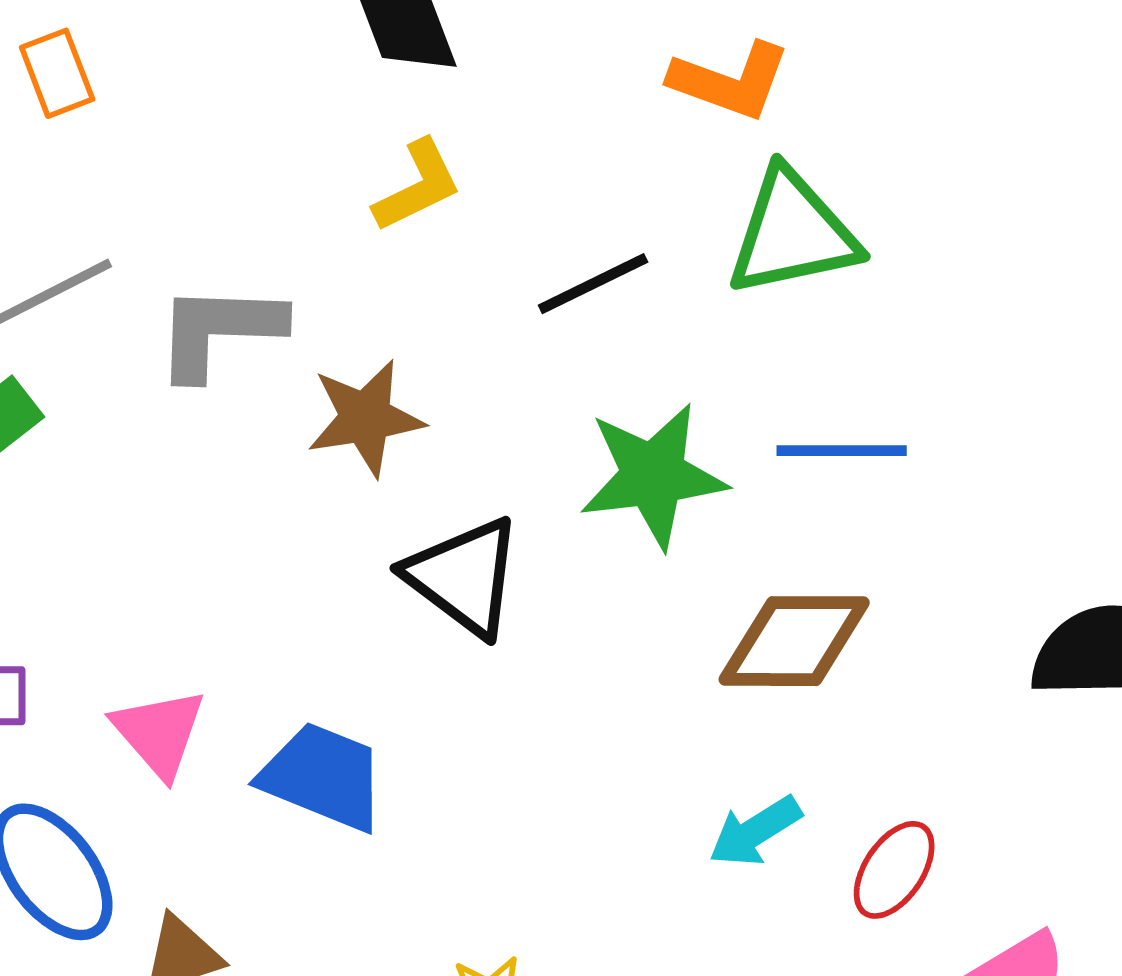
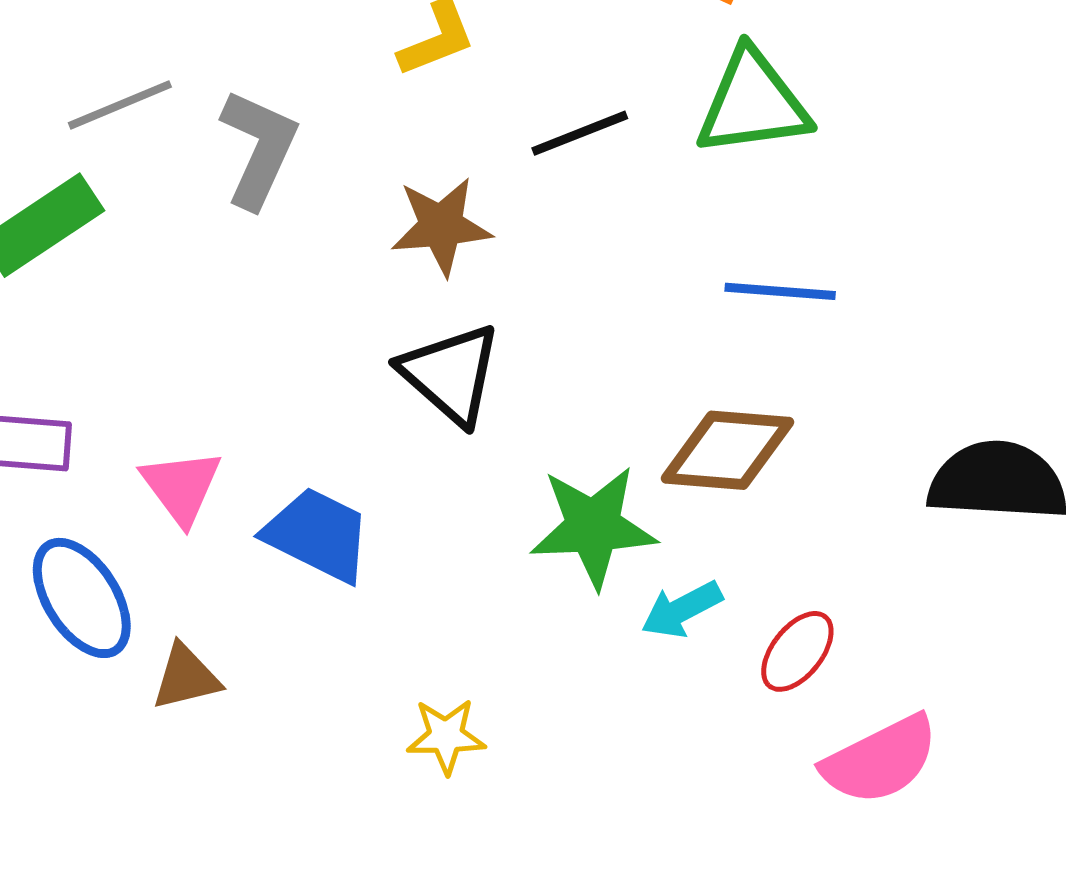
gray L-shape: (219, 330) -> (259, 149), turned 108
brown star: (365, 418) -> (441, 226), moved
green star: (653, 475) -> (593, 527), moved

